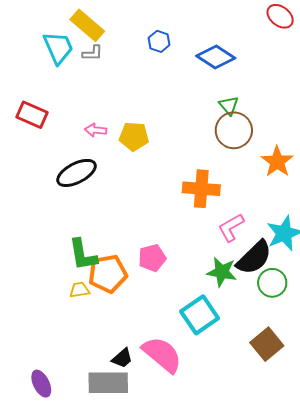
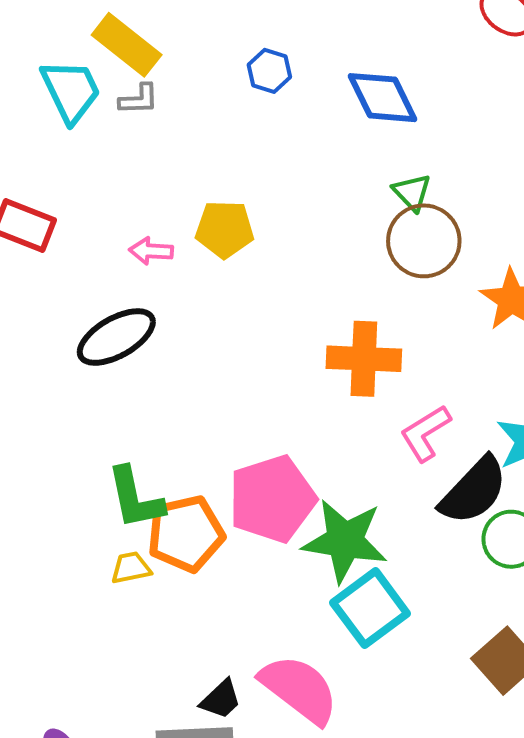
blue diamond: (216, 57) -> (383, 98), turned 33
yellow pentagon: (134, 137) -> (225, 229), moved
pink pentagon: (152, 258) -> (272, 499), size x1.6
green star: (222, 272) -> (345, 541), moved, size x1.4

